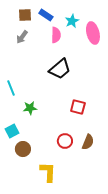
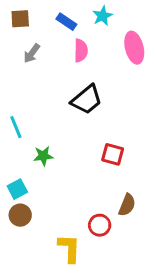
brown square: (25, 15) -> (20, 19), moved
cyan star: (72, 21) -> (102, 16), moved
red circle: (65, 141) -> (100, 225), moved
brown circle: (23, 149) -> (20, 215), moved

